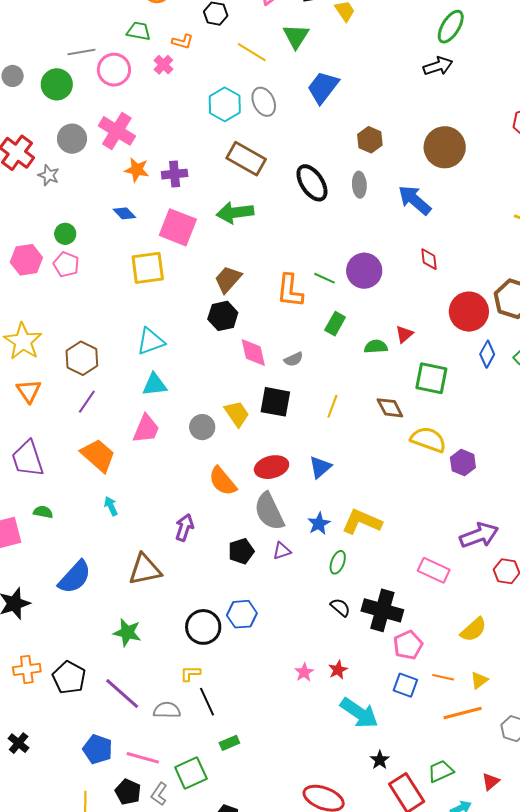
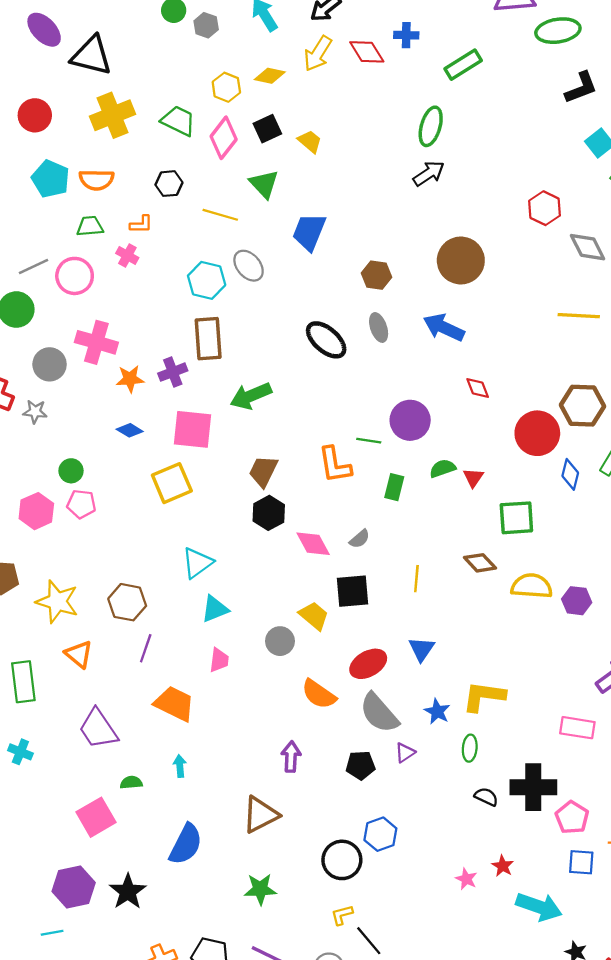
brown rectangle: (246, 159) -> (208, 339), moved, turned 72
green semicircle: (376, 347) -> (443, 468), moved
pink trapezoid: (146, 429) -> (219, 660), size x0.7
cyan arrow: (111, 506) -> (180, 766), moved, turned 36
black pentagon: (241, 551) -> (361, 765), turned 30

